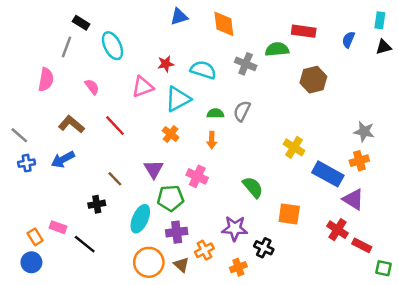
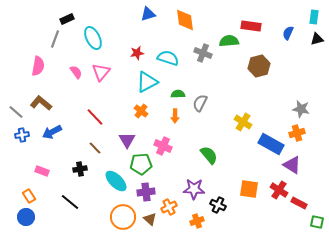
black rectangle: (81, 23) -> (67, 19), turned -56
pink triangle: (143, 87) -> (101, 72), moved, turned -30
gray semicircle: (242, 111) -> (200, 103), moved
brown L-shape: (71, 124) -> (41, 103), moved
red line: (115, 126) -> (95, 117), moved
orange square: (289, 214) -> (249, 189), moved
cyan ellipse: (140, 219) -> (116, 181), turned -70
pink rectangle: (58, 227) -> (42, 171), moved

